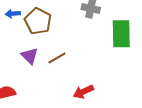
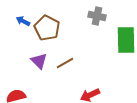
blue arrow: (13, 14) -> (23, 21), turned 32

